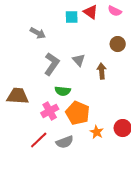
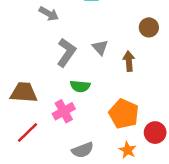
orange pentagon: (78, 113) -> (124, 114), moved
orange star: (97, 132) -> (128, 150), moved
red line: (39, 140) -> (28, 133), moved

